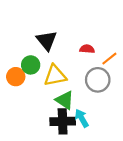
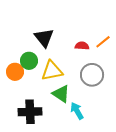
orange line: (109, 59) -> (103, 42), moved
black cross: (63, 121) -> (30, 112), moved

